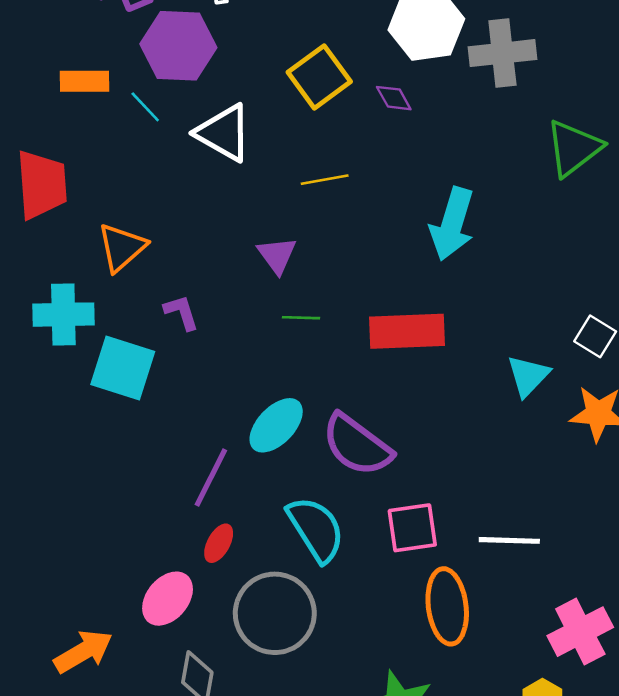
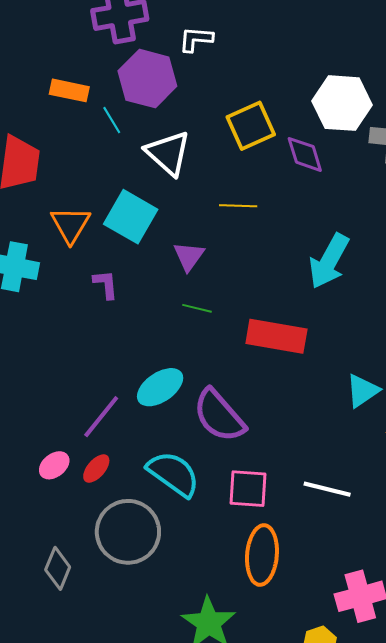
purple diamond: (394, 98) -> (305, 154), size x1.4
orange triangle: (122, 247) -> (70, 225), turned -30
cyan square: (123, 368) -> (131, 217), moved
cyan semicircle: (316, 529) -> (174, 474), turned -34
white line: (509, 540) -> (327, 489), moved
pink ellipse: (168, 599) -> (54, 465), moved, size x0.7

